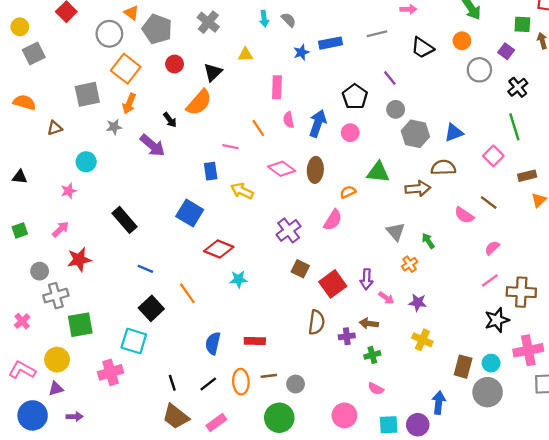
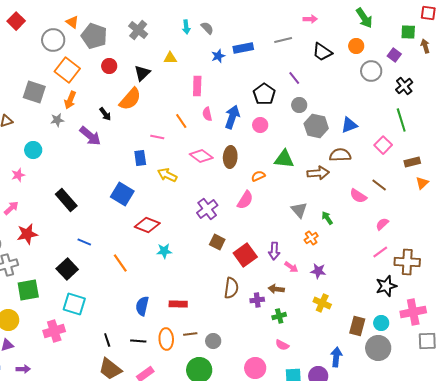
gray square: (87, 94) -> (34, 92), turned 30
black square: (151, 308) -> (67, 269), moved
black line: (208, 384) -> (138, 341), turned 42

